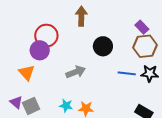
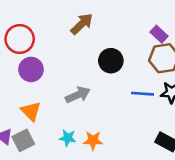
brown arrow: (81, 16) -> (82, 24), turned 48
red circle: (46, 36) -> (20, 39), moved
orange triangle: (27, 73) -> (31, 111), moved

